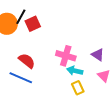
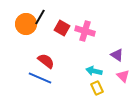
red square: (33, 24) -> (62, 28), moved, turned -35
pink cross: (66, 56) -> (85, 31), moved

